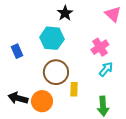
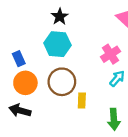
black star: (65, 13) -> (60, 17), moved
orange circle: (42, 101) -> (25, 83), moved

